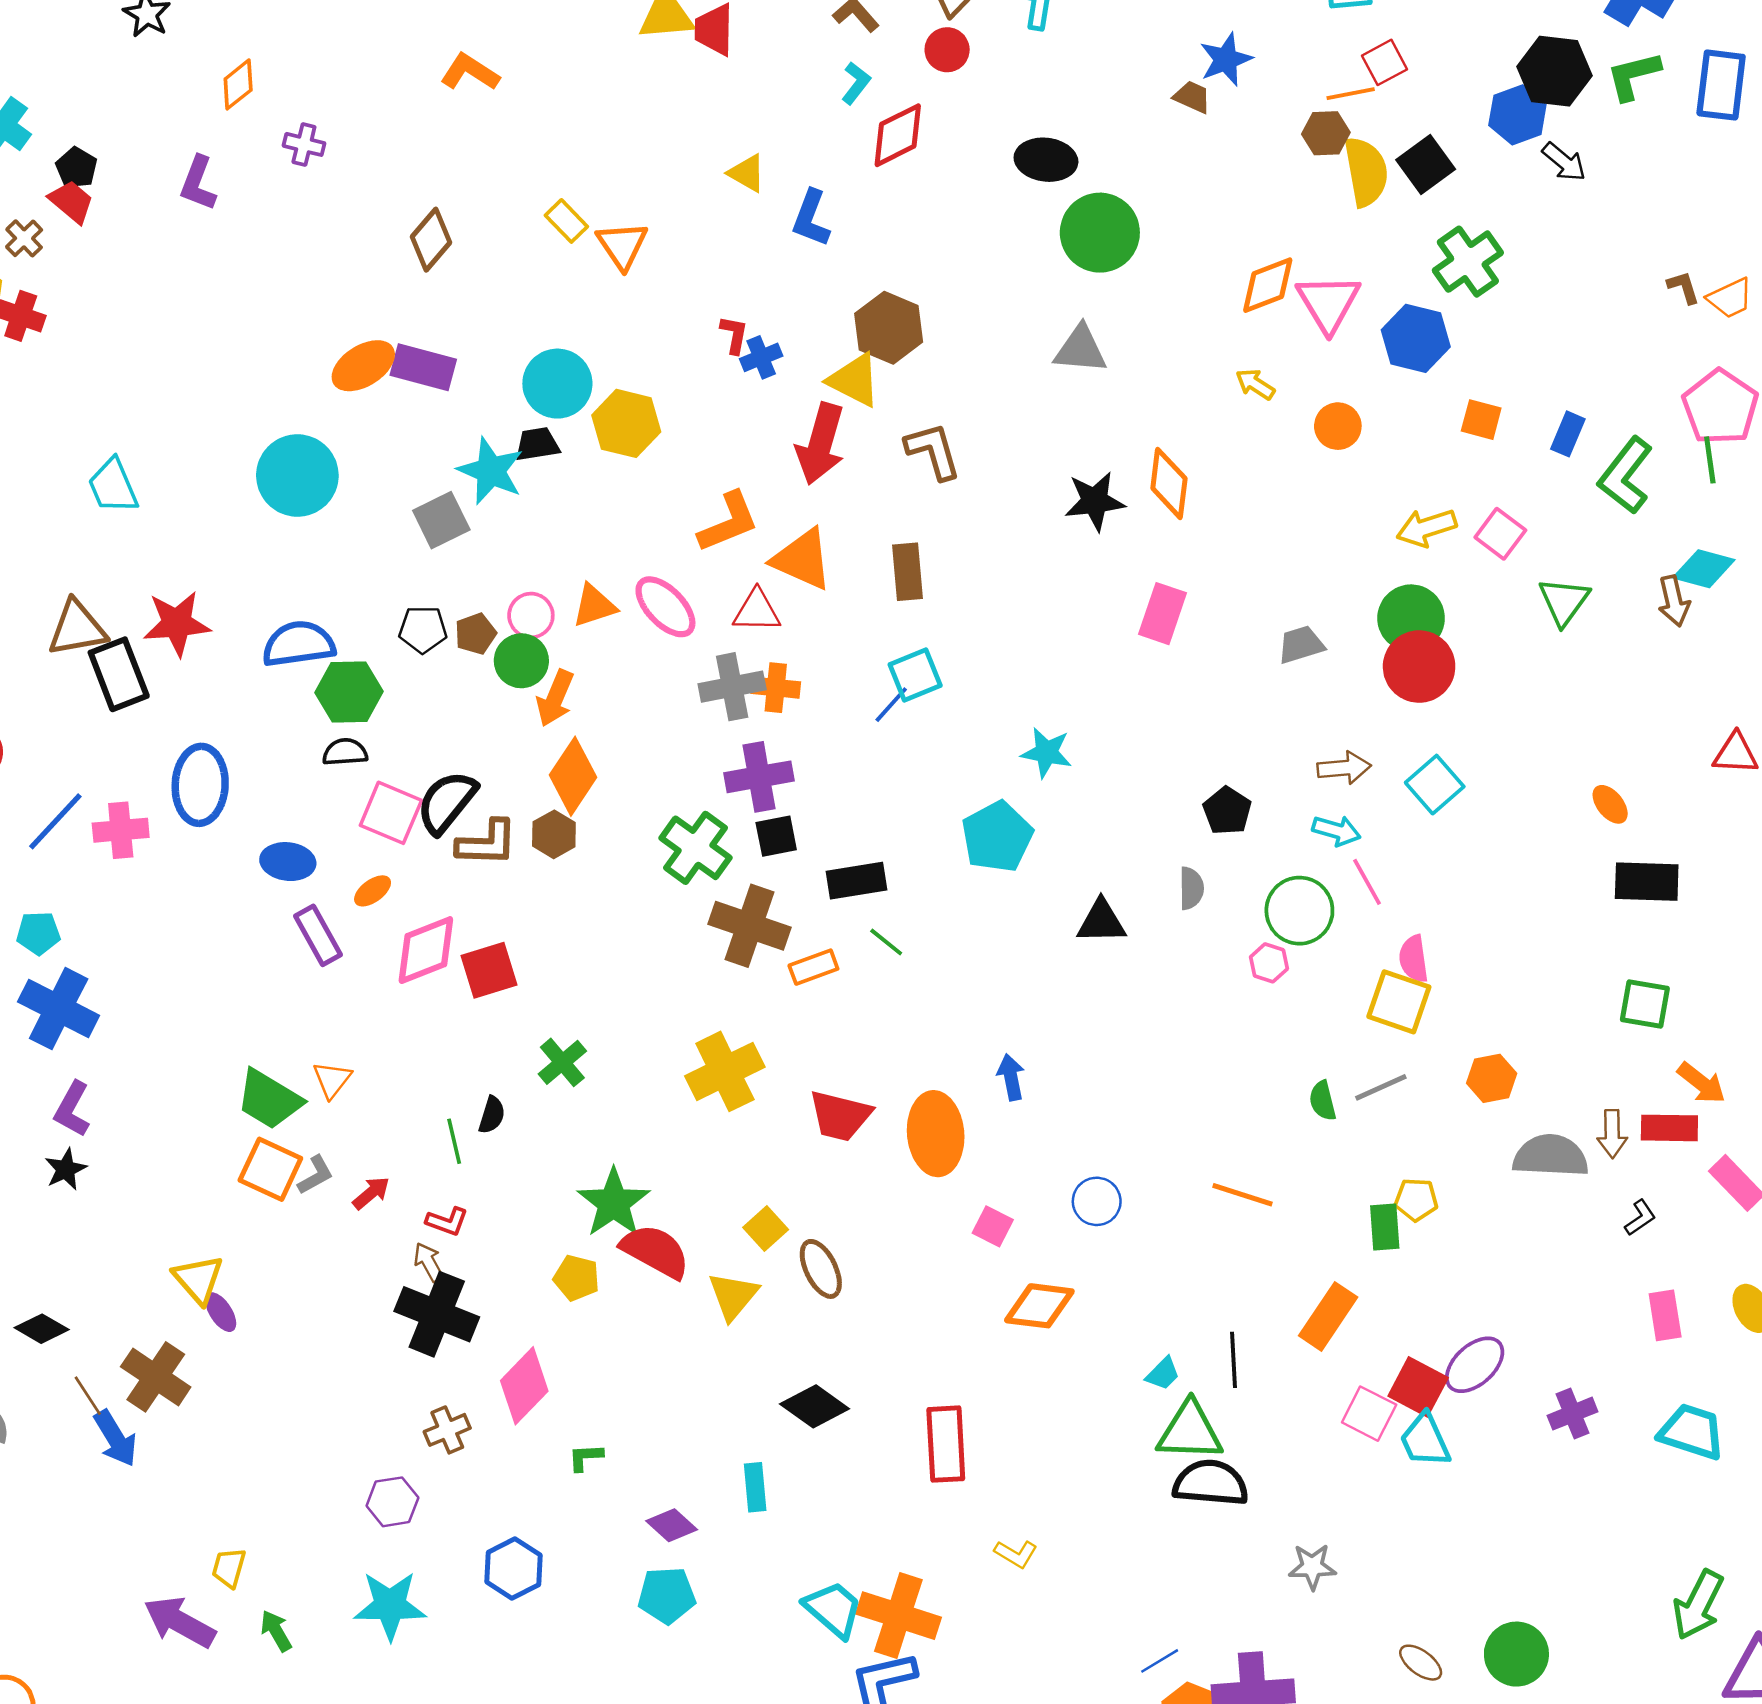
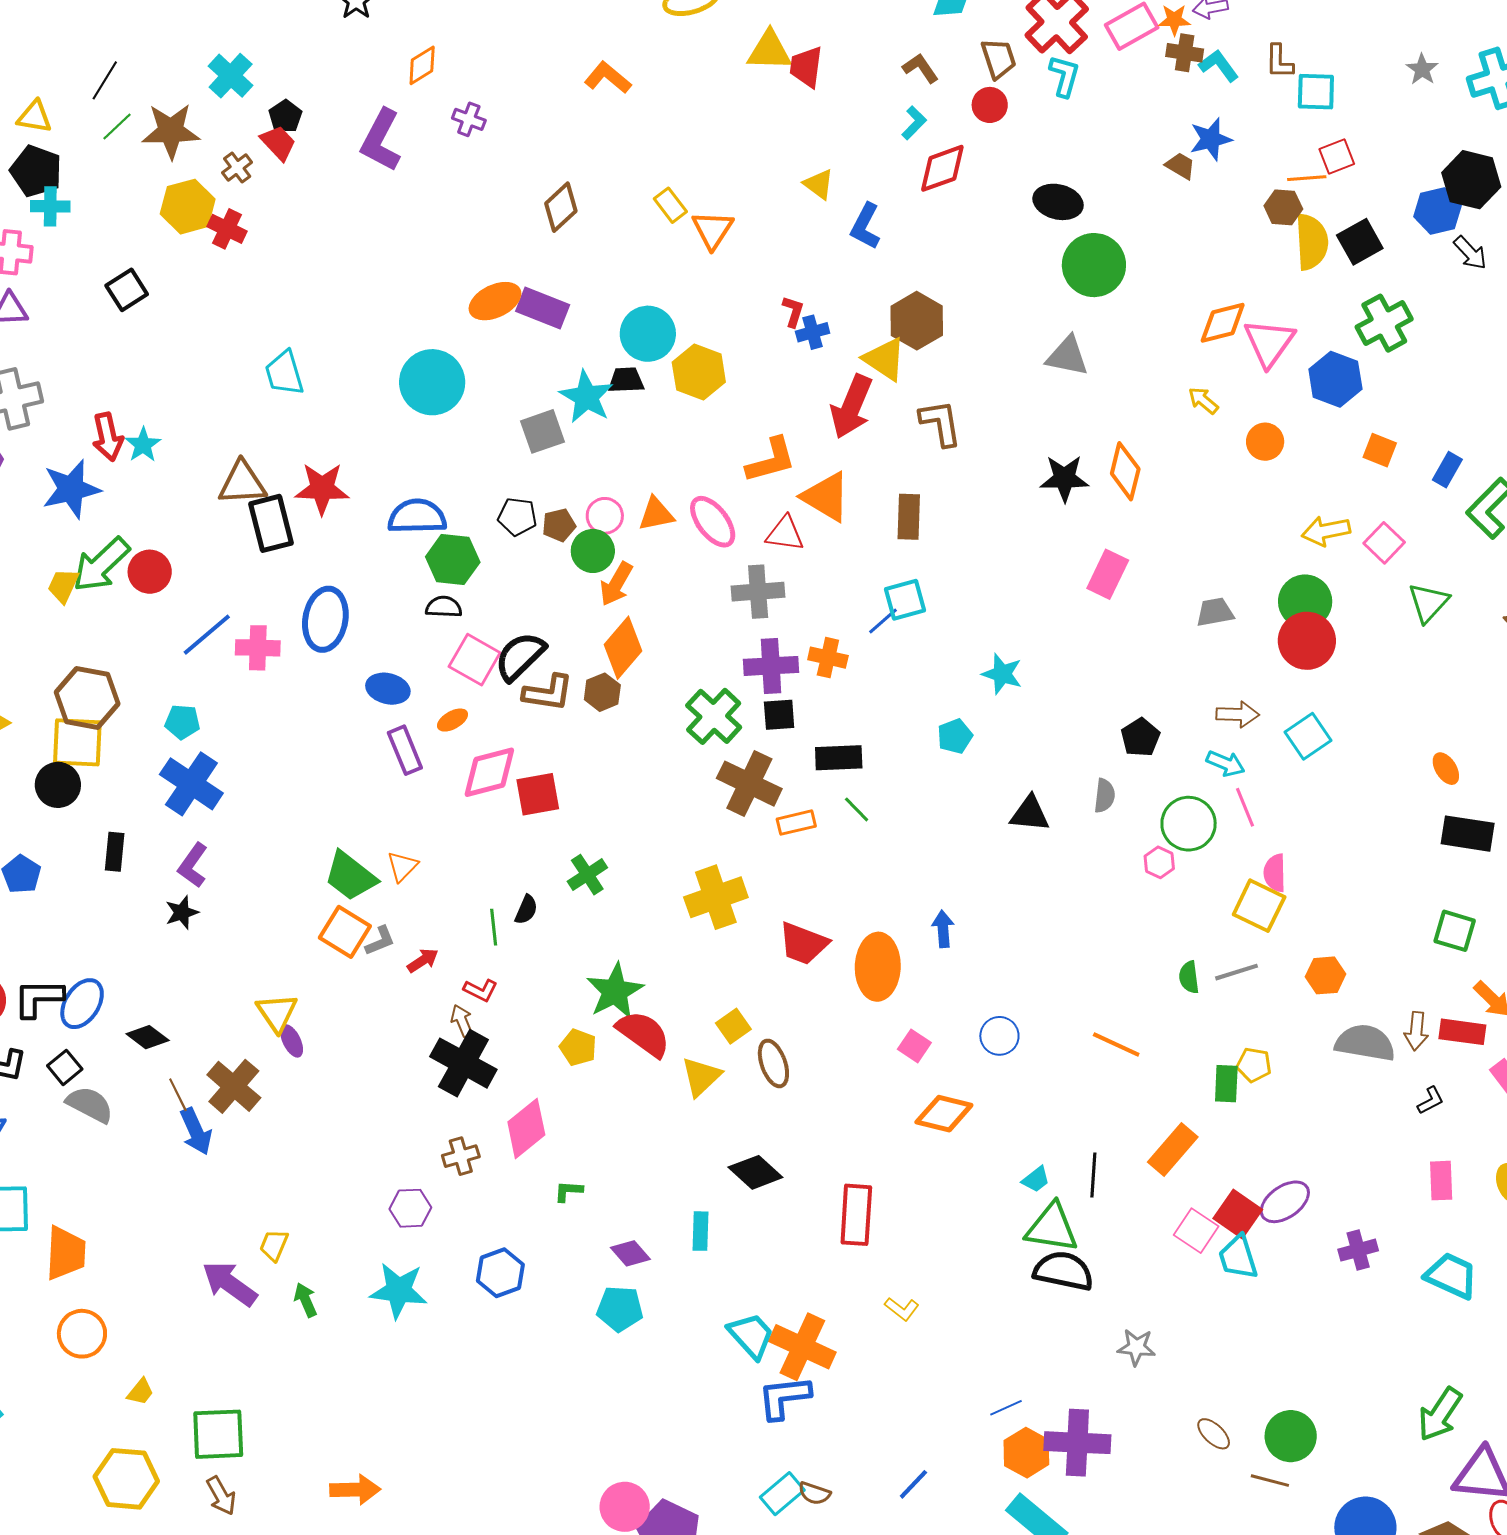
purple L-shape: (198, 183) -> (381, 140), size x1.4
orange cross: (776, 688) -> (828, 658), moved
cyan pentagon: (997, 837) -> (955, 736), size x0.6

